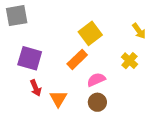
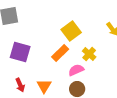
yellow cross: (129, 61) -> (89, 54), moved
red arrow: (36, 88) -> (20, 85), moved

